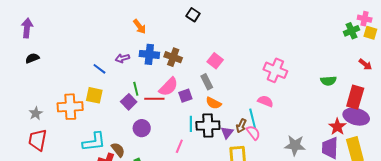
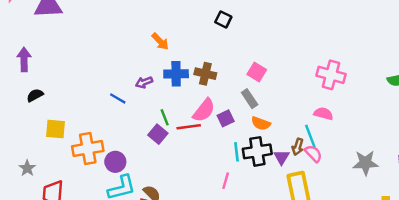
yellow square: (94, 95) -> (56, 129), moved
gray star: (36, 113) -> (27, 168), moved
purple circle: (142, 128) -> (115, 162), moved

